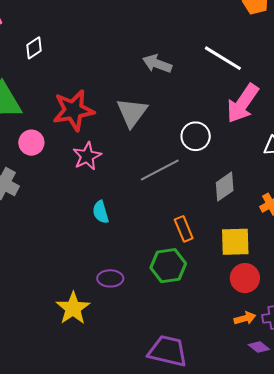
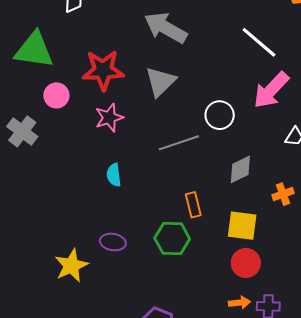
gray arrow: (157, 64) -> (166, 28), moved, size x1.5

